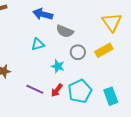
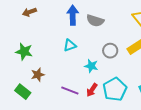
blue arrow: (43, 14) -> (73, 15), turned 78
gray semicircle: (65, 31) -> (95, 21), moved

